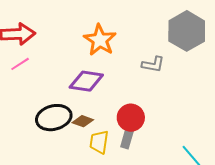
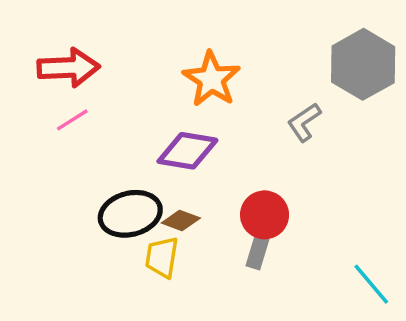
gray L-shape: (153, 64) -> (304, 122), turned 135
yellow trapezoid: (99, 142) -> (162, 257), moved

